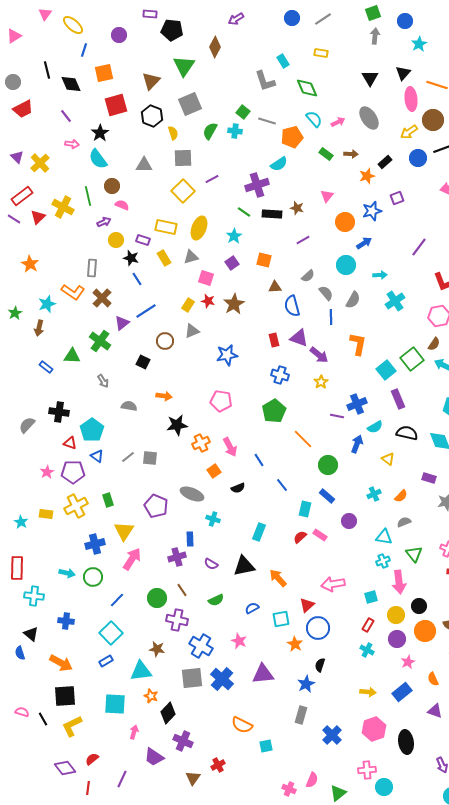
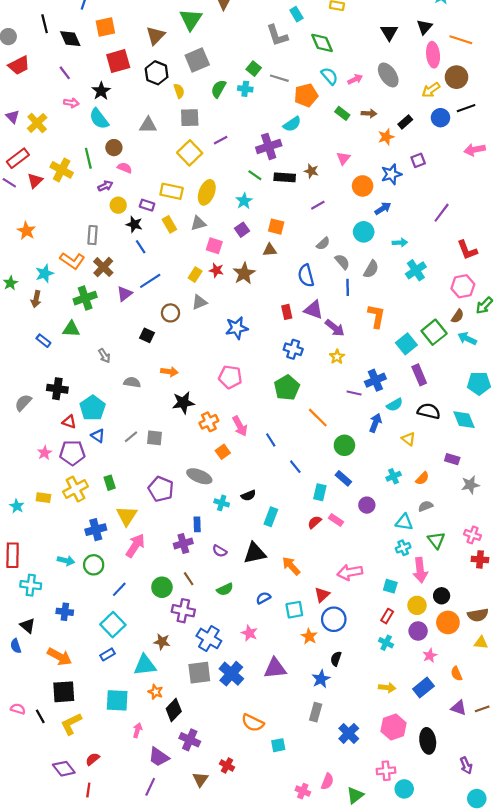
brown triangle: (275, 287) -> (270, 250), moved
green cross: (100, 341) -> (85, 298), moved, turned 35
black semicircle: (238, 488) -> (248, 495), moved
cyan square: (371, 597) -> (390, 586), turned 32
red cross: (218, 765) -> (227, 765), turned -32
purple line: (122, 779) -> (150, 787), moved

